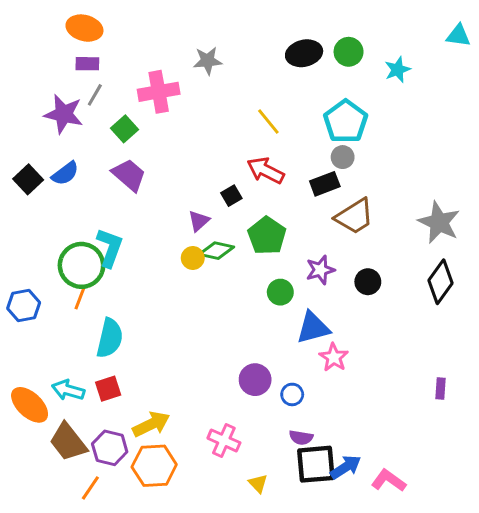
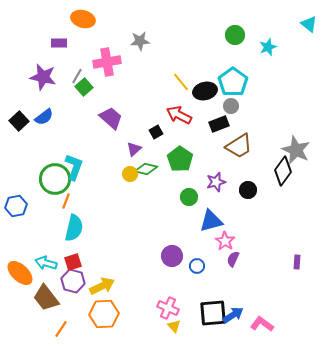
orange ellipse: (84, 28) -> (83, 19), moved
cyan triangle: (458, 35) -> (309, 24), turned 30
black ellipse: (304, 53) -> (205, 91), moved
gray line: (95, 95) -> (77, 76), moved
purple trapezoid: (129, 175) -> (111, 118), moved
black diamond: (441, 282) -> (283, 171), moved
orange line: (80, 298) -> (66, 201), moved
purple semicircle: (301, 437) -> (233, 259), moved, turned 105
pink cross: (224, 440) -> (168, 308), moved
purple hexagon: (110, 448) -> (73, 281), moved

